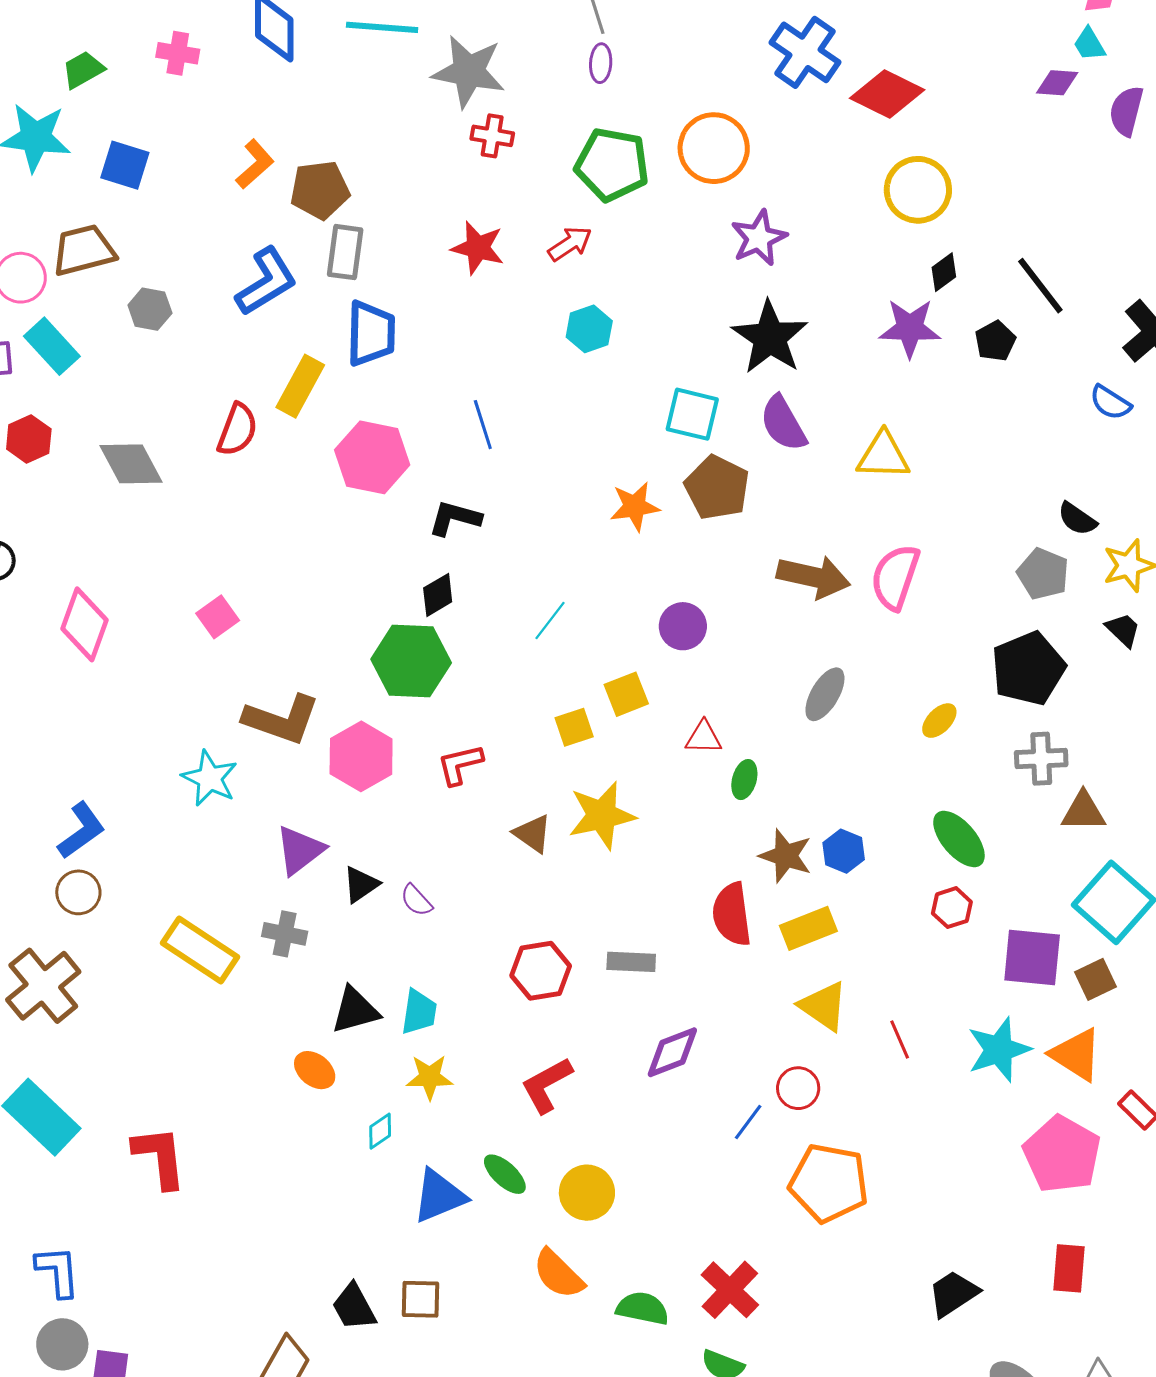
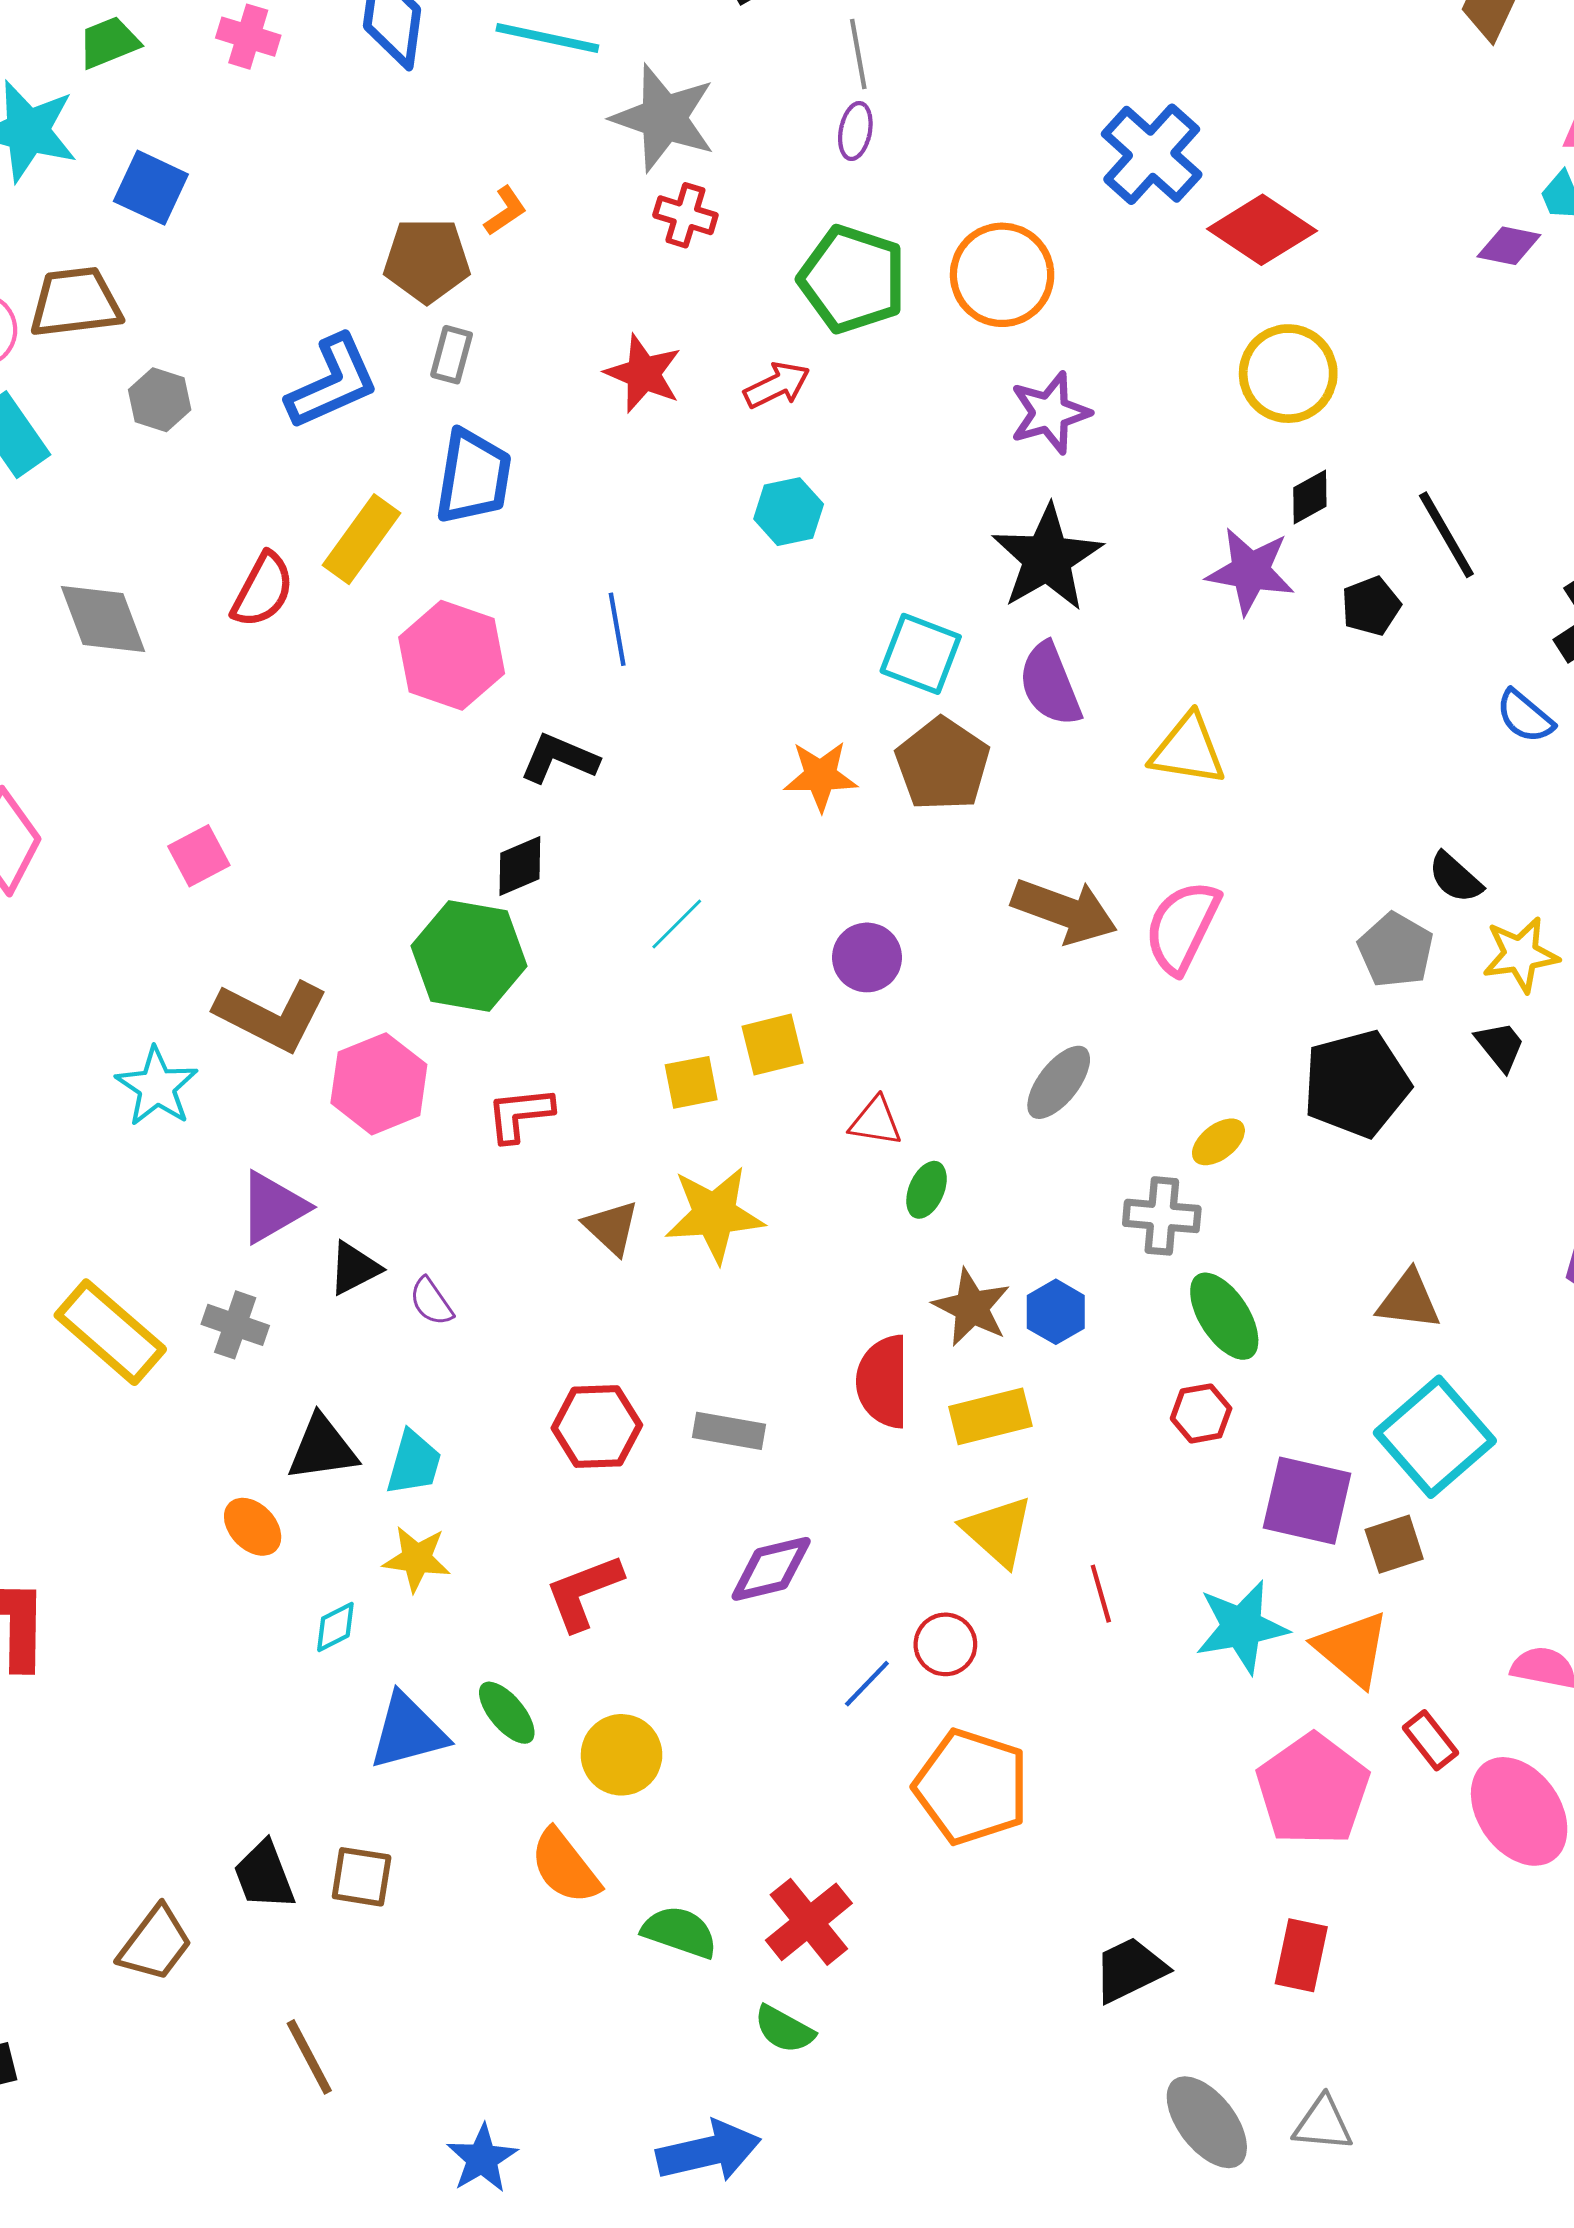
orange L-shape: (255, 164) -> (505, 211), moved, size x0.7
gray rectangle: (345, 252) -> (452, 355), size x0.7
gray cross: (1041, 759) -> (1162, 1216), moved

